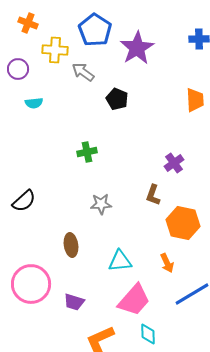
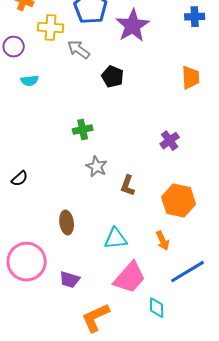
brown L-shape: (153, 195) -> (128, 186), moved
black semicircle: (24, 201) -> (20, 179), size x0.7
gray star: (101, 204) -> (97, 167), moved, turned 30
cyan diamond: (148, 334) -> (157, 308), moved

